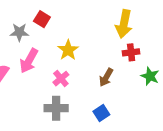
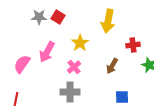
yellow arrow: (124, 24) -> (108, 21), moved
gray star: (19, 32) -> (39, 17), moved
blue square: (101, 113) -> (122, 97), moved, turned 32

